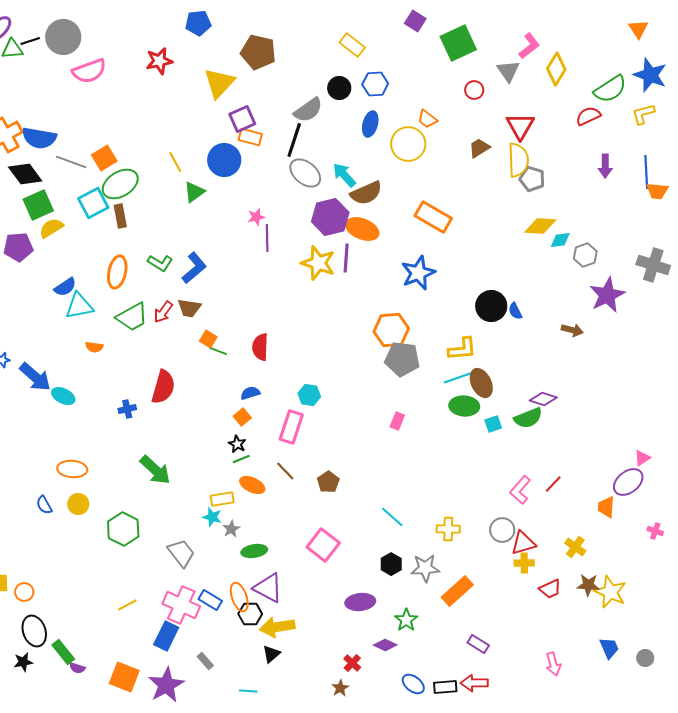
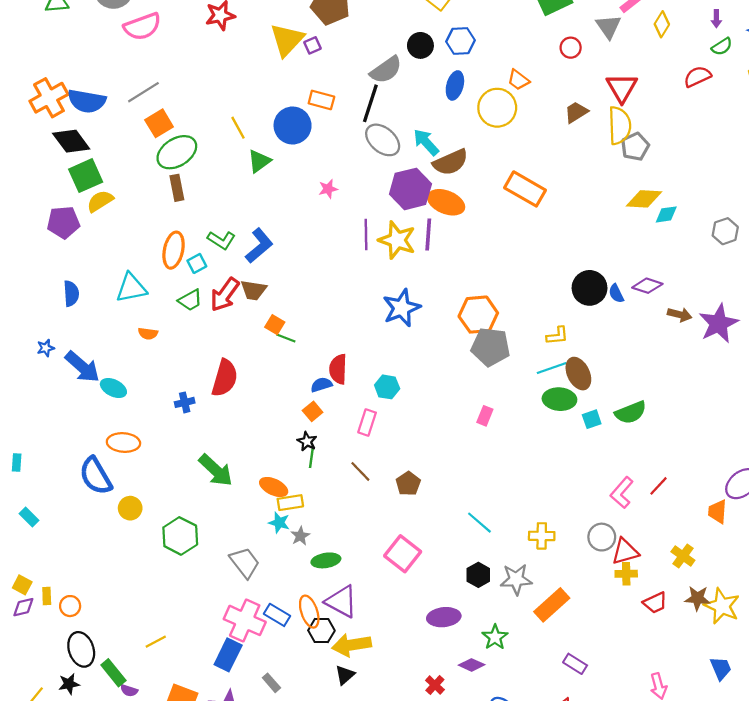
yellow diamond: (556, 69) -> (662, 24), size x0.7
green semicircle: (610, 89) -> (722, 47), size x0.6
purple square: (242, 119) -> (313, 45), moved, size x0.6
gray line: (71, 162) -> (143, 92), moved, turned -52
purple arrow: (605, 166) -> (716, 19), moved, size x0.7
gray pentagon: (532, 179) -> (635, 147), turned 30
cyan square: (93, 203) -> (197, 263), moved, size x0.6
purple line: (267, 238) -> (366, 235), moved
gray hexagon: (585, 255) -> (725, 231), moved
blue star: (418, 273) -> (402, 308), moved
blue semicircle: (65, 287) -> (71, 293), moved, turned -60
purple star: (607, 295) -> (719, 323), moved
red arrow: (163, 312) -> (225, 295), size x1.4
green trapezoid: (132, 317) -> (190, 300), size x0.7
red semicircle: (260, 347) -> (338, 369), moved
yellow L-shape: (462, 349) -> (557, 336), size x0.7
purple diamond: (543, 399) -> (647, 286), moved
pink rectangle: (291, 427) -> (367, 422), size x0.7
green line: (241, 459) -> (311, 458), turned -60
orange ellipse: (72, 469) -> (123, 443), moved
orange ellipse: (252, 485) -> (274, 487), moved
blue semicircle: (44, 505) -> (96, 476), moved, size x1.8
yellow line: (127, 605) -> (156, 642), moved

